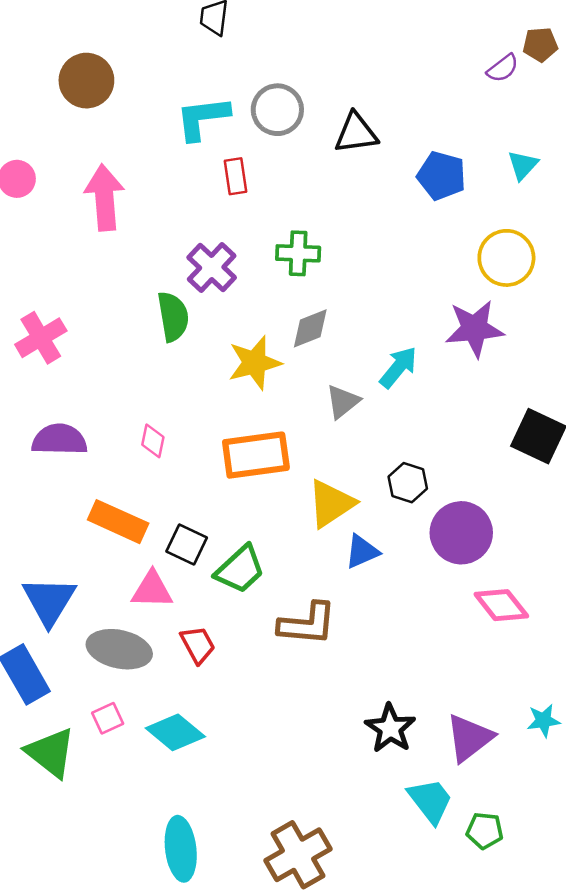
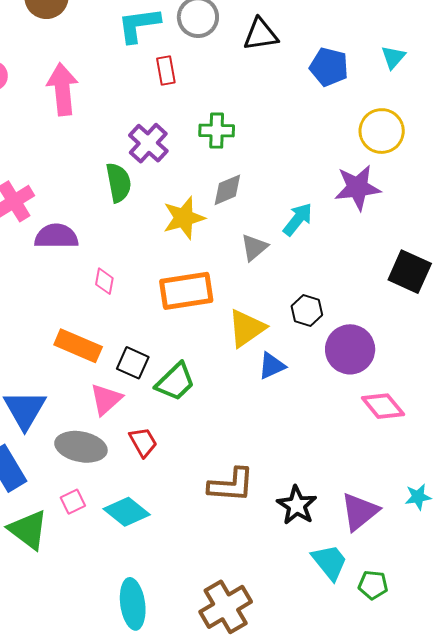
purple semicircle: (59, 440) -> (56, 236), moved
pink triangle: (152, 590) -> (106, 399), turned -42
brown L-shape: (307, 624) -> (231, 485), moved

